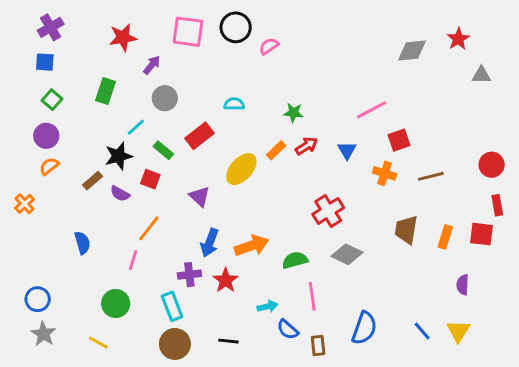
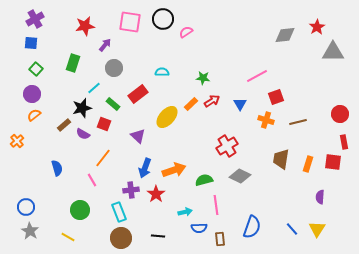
gray triangle: (481, 75) -> (333, 52), size x1.6
pink line: (133, 260) -> (92, 180), turned -48
blue semicircle: (288, 330) -> (199, 228), turned -42

